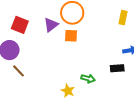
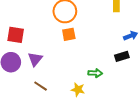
purple triangle: (51, 25) -> (35, 59), moved
brown line: (18, 71) -> (41, 86), moved

